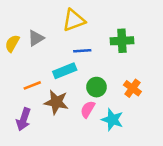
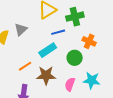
green cross: (122, 41) -> (75, 17), moved
orange cross: (132, 88) -> (89, 41), moved
pink semicircle: (88, 109) -> (70, 84), moved

